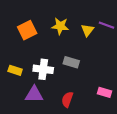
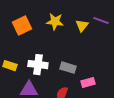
gray rectangle: (71, 62) -> (68, 68), moved
pink rectangle: (104, 92) -> (88, 83), moved, turned -32

